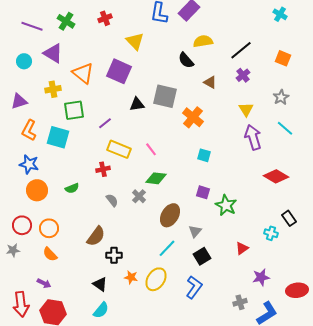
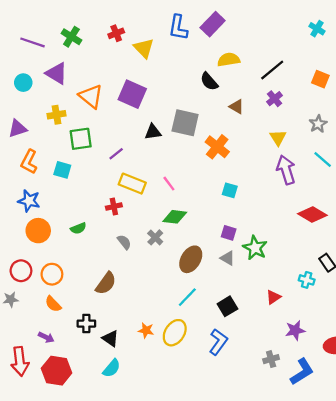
yellow triangle: (135, 41) -> (144, 48), moved
cyan square: (58, 137) -> (62, 170), size x0.7
gray triangle: (195, 231) -> (227, 258), moved, turned -40
black cross: (114, 255) -> (86, 324), moved

